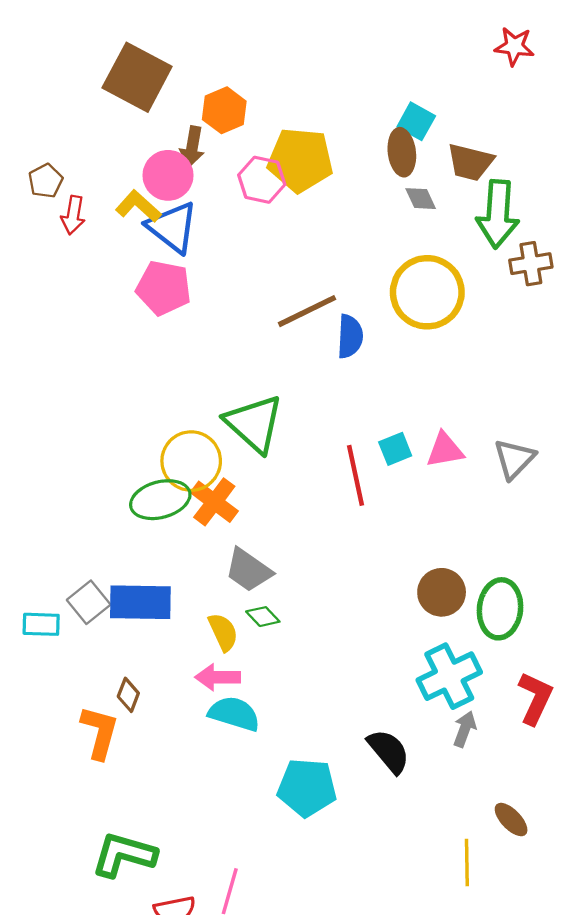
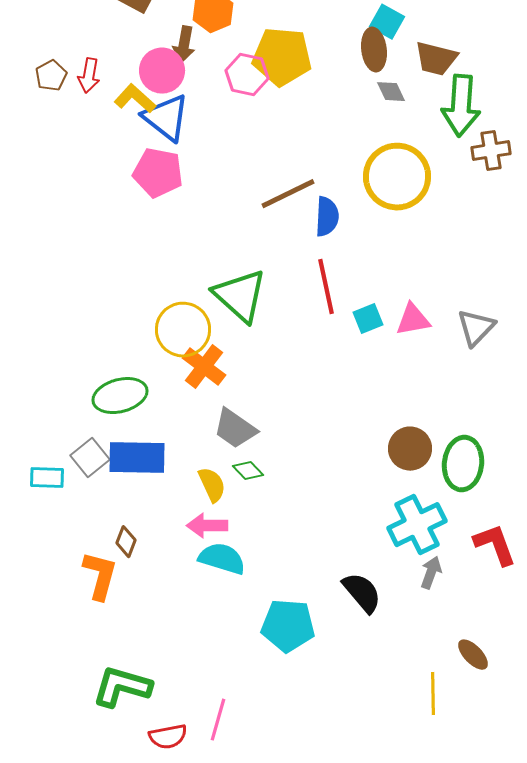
red arrow: (73, 215) -> (89, 76), moved
red line: (356, 475) -> (326, 287), moved
green ellipse: (160, 500) -> (120, 396), moved
red L-shape: (535, 698) -> (495, 545), turned -45

